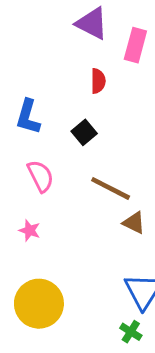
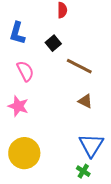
brown line: (111, 188) -> (79, 66), moved
pink star: (30, 230) -> (18, 106), size x1.5

